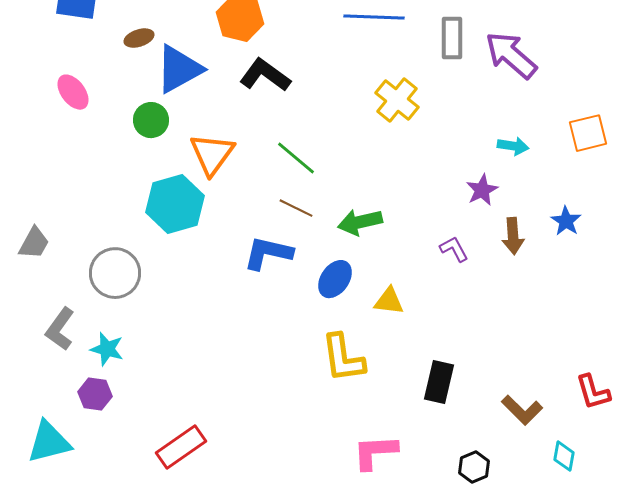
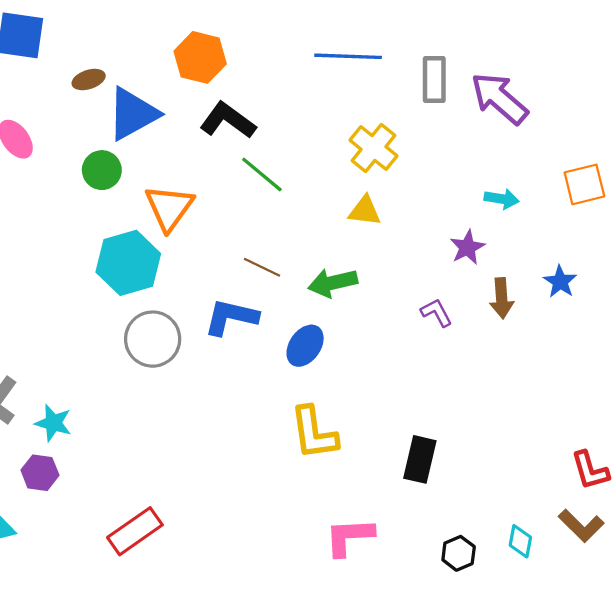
green line: (296, 158) -> (262, 174), moved
gray circle: (115, 273) -> (153, 339), moved
yellow triangle: (389, 301) -> (365, 211), moved
brown L-shape: (522, 410) -> (581, 526), moved
cyan diamond: (564, 456) -> (520, 541), moved

